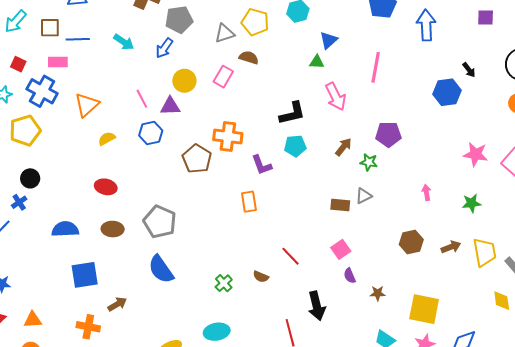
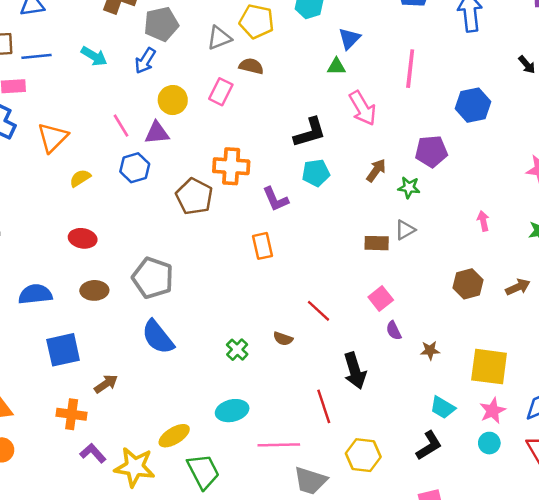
blue hexagon: (447, 92) -> (473, 105), moved

